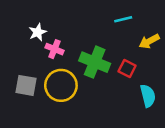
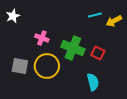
white star: (38, 32) -> (13, 16), moved
yellow arrow: (149, 41) -> (114, 21), moved
cyan semicircle: (148, 96) -> (93, 82), moved

